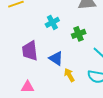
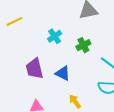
yellow arrow: (69, 75) -> (75, 101), moved

